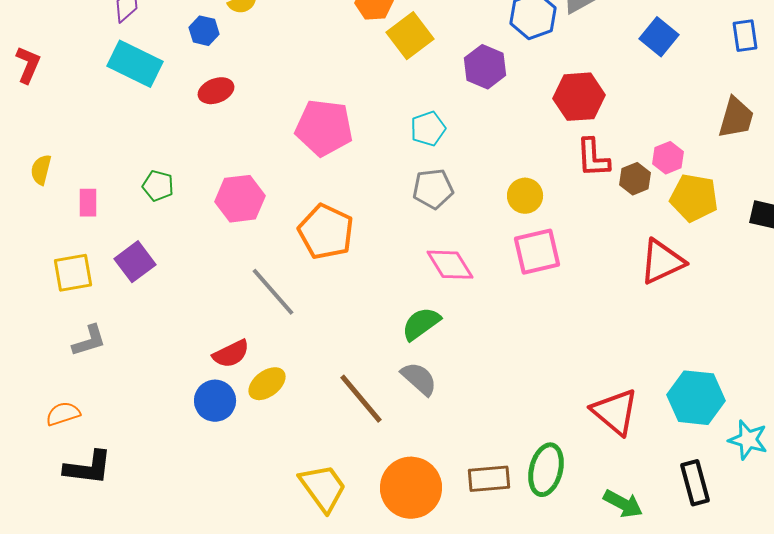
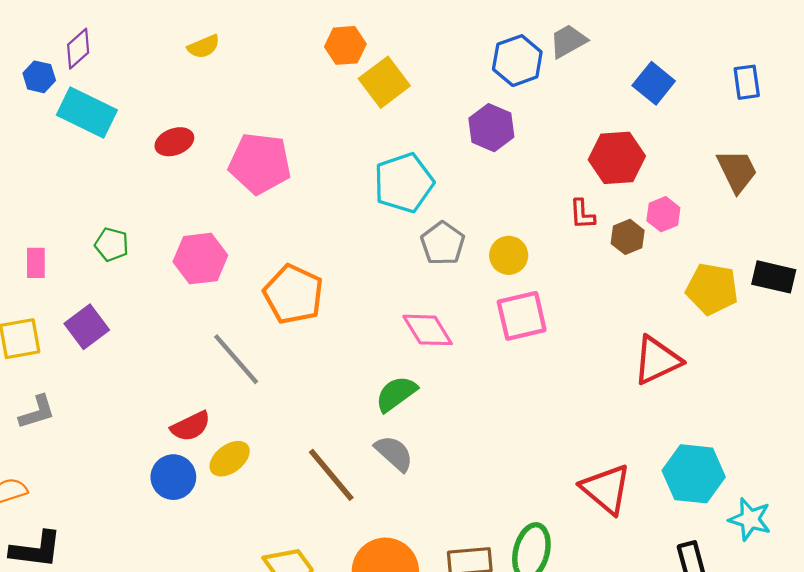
blue hexagon: (204, 31) -> (39, 77), moved
purple hexagon: (485, 67) -> (491, 128), moved
red hexagon: (579, 97) -> (617, 158), moved
brown trapezoid: (736, 118) -> (737, 171), turned -42
pink pentagon: (324, 128) -> (260, 163), moved
cyan pentagon: (428, 129) -> (404, 183), size x1.6
red L-shape: (593, 158) -> (582, 214), size x0.7
gray pentagon: (433, 189) -> (443, 243), moved, turned -30
yellow pentagon: (694, 198) -> (712, 289), moved
red triangle: (662, 262) -> (657, 360), moved

